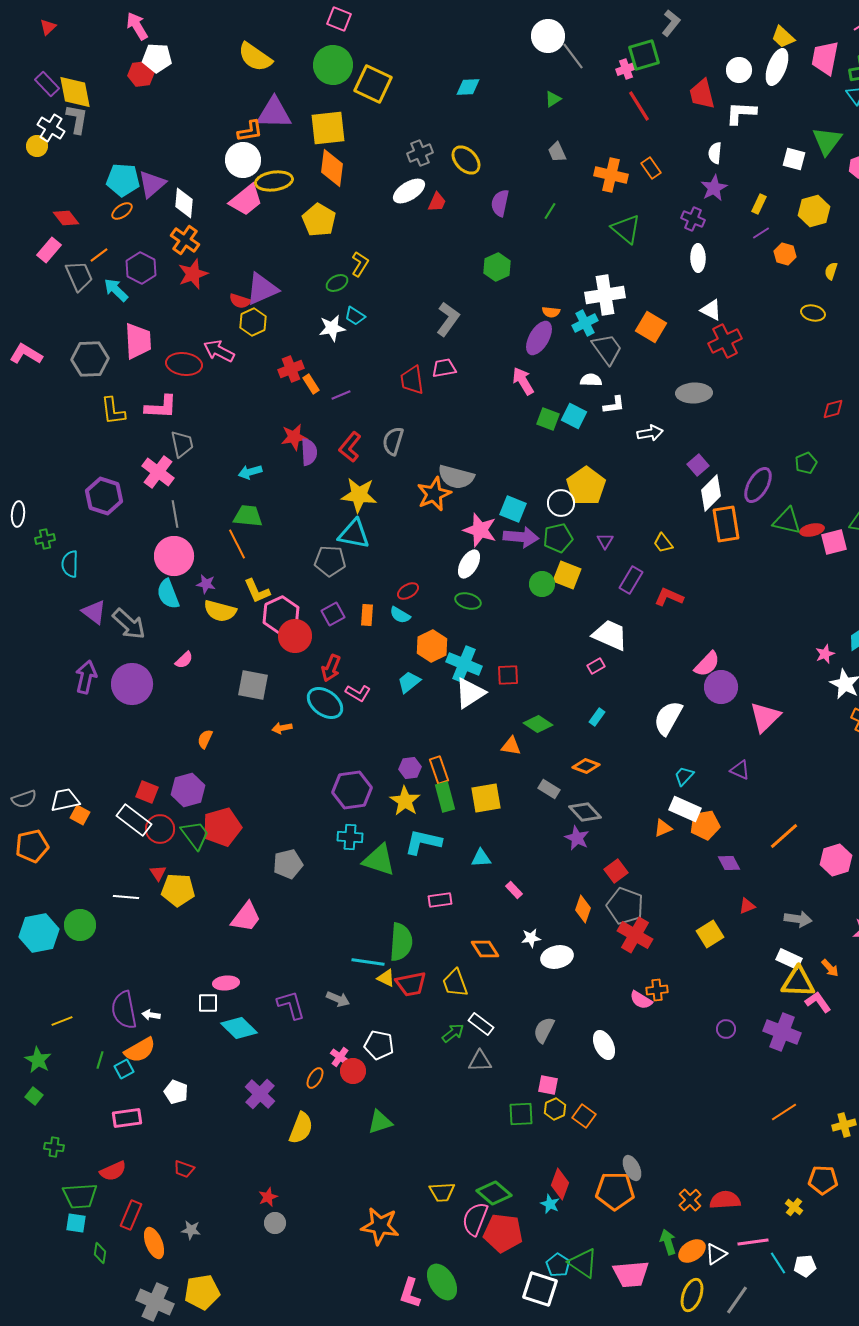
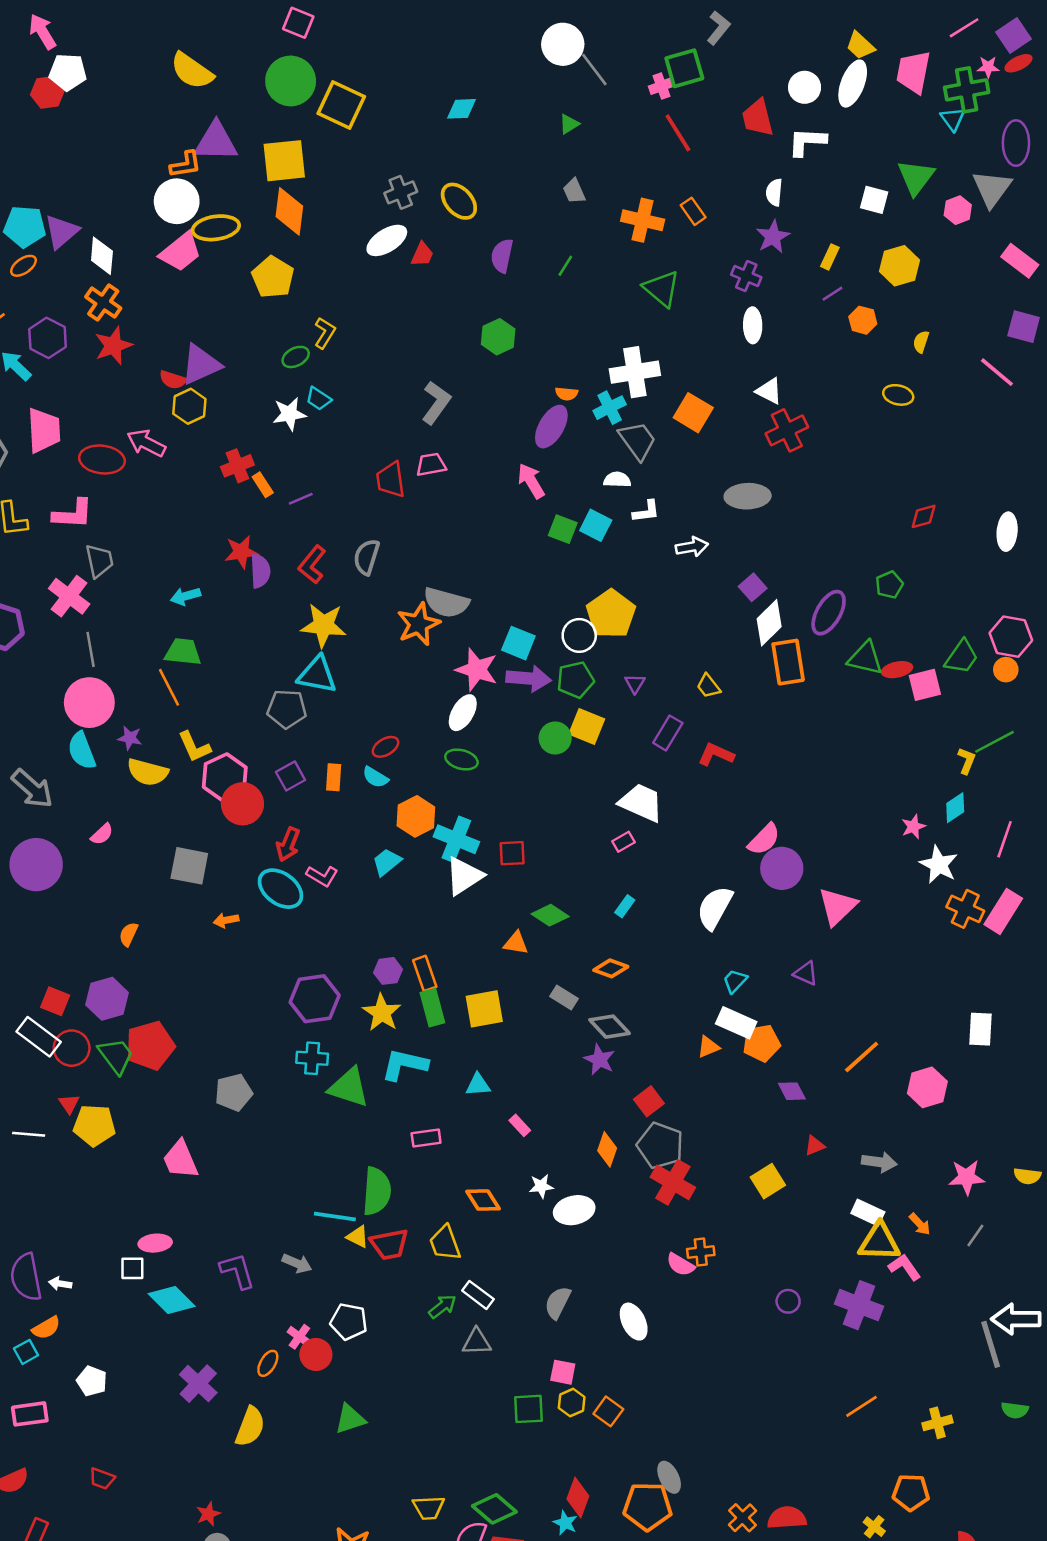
pink trapezoid: (246, 917) -> (180, 1160), turned 120
orange semicircle: (140, 1050) -> (46, 1328), size x0.7

